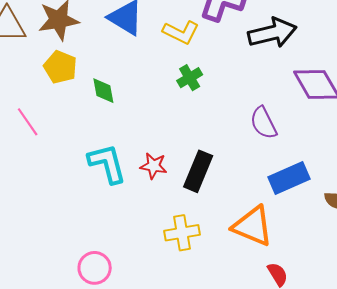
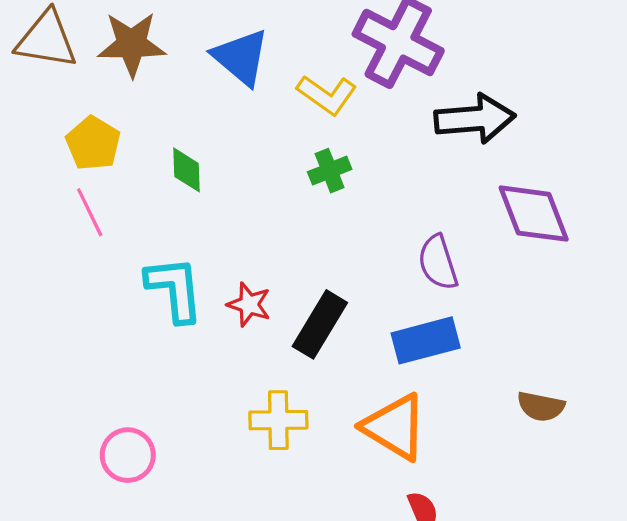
yellow pentagon: (60, 67) -> (93, 143), moved
pink line: (28, 122) -> (90, 212), moved
blue rectangle: (289, 178) -> (426, 340), moved

